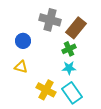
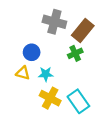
blue circle: (23, 41) -> (32, 52), moved
cyan star: (69, 68) -> (46, 74), moved

